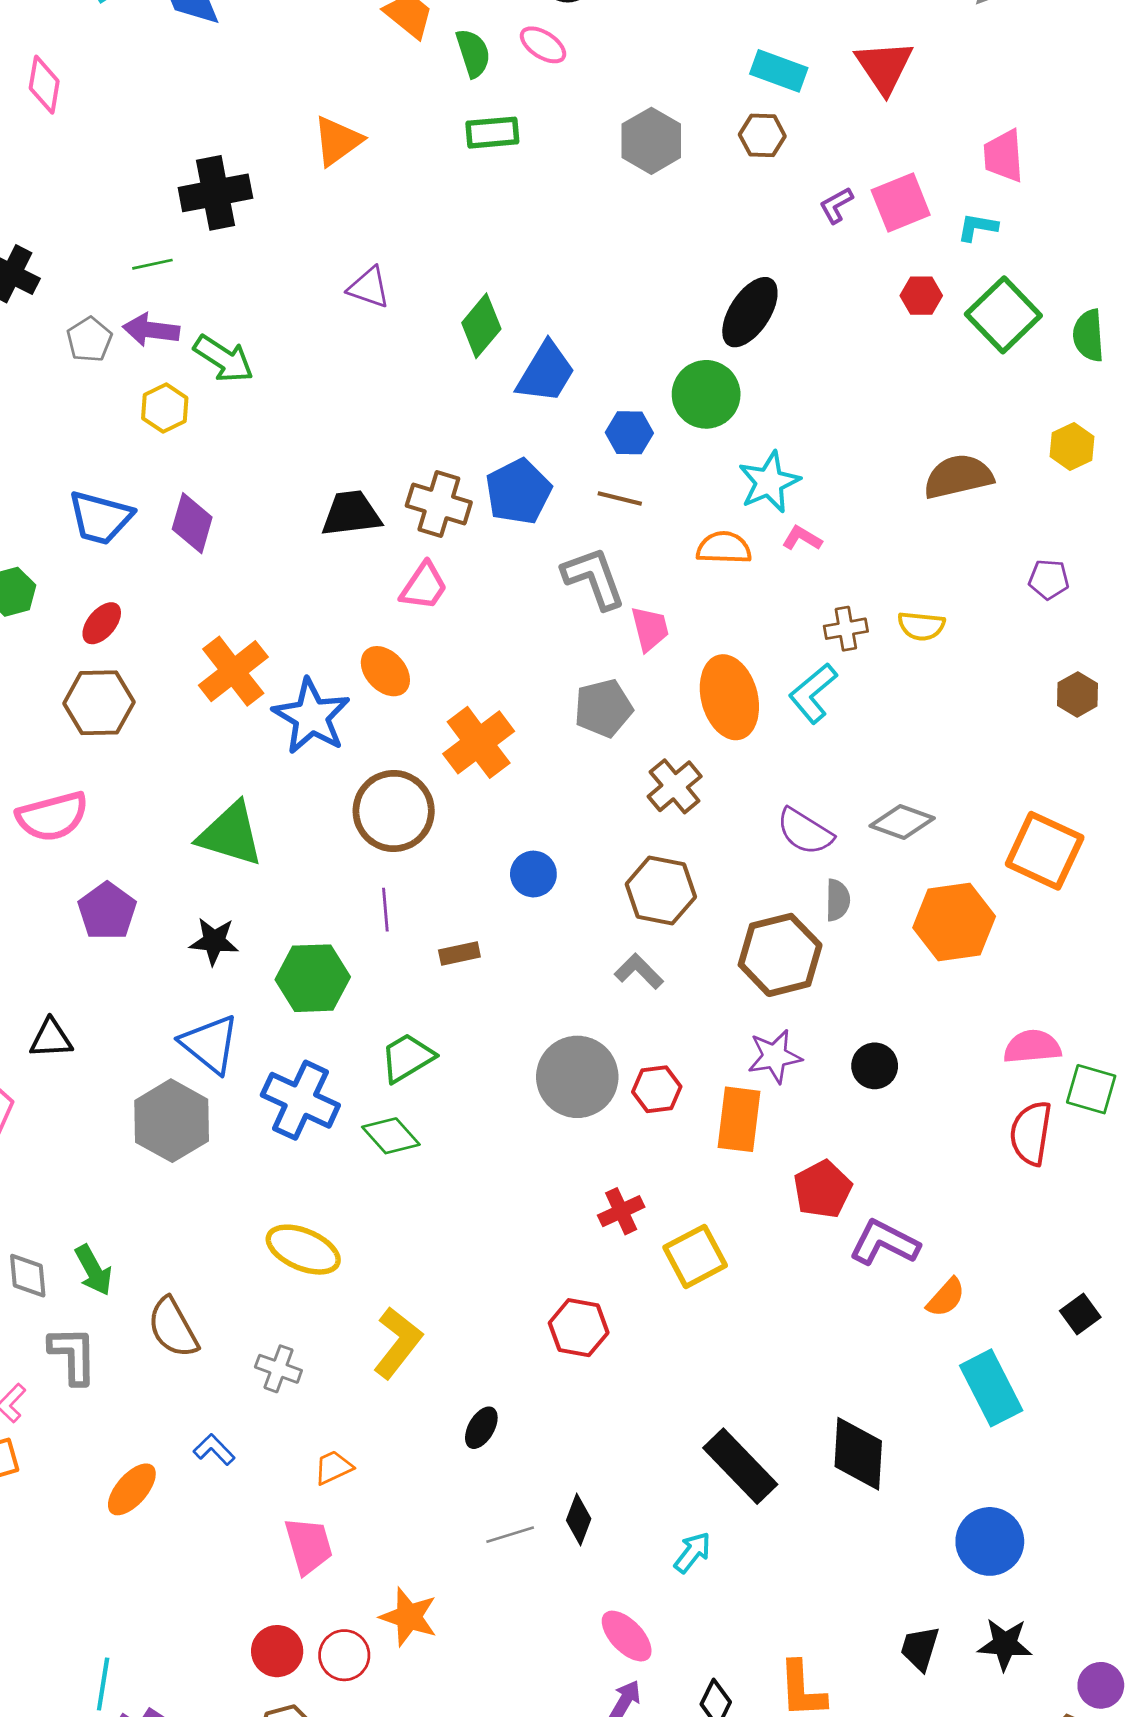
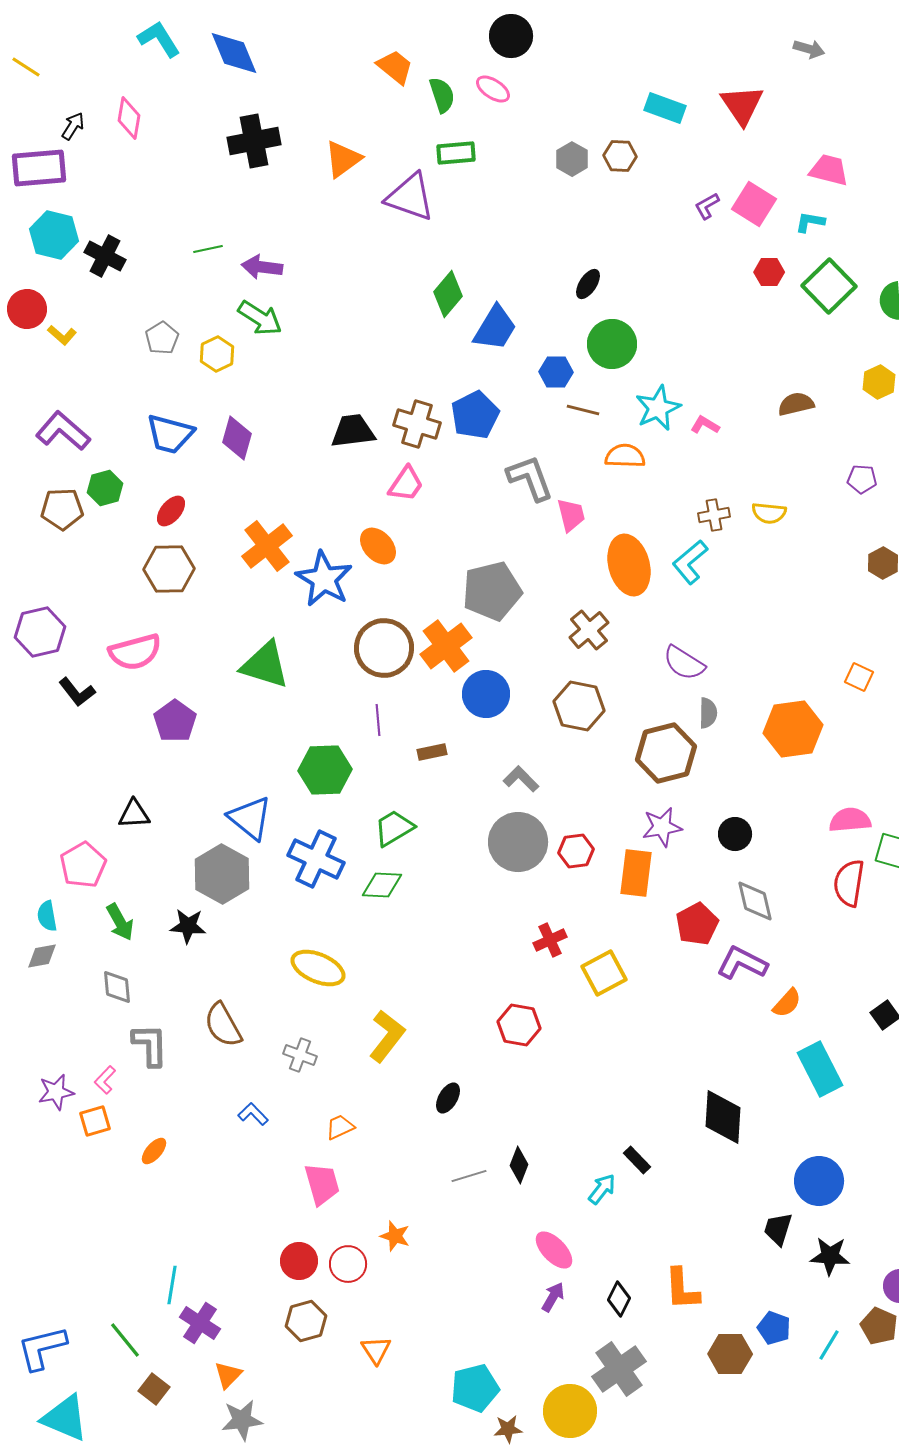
brown hexagon: (762, 135) -> (620, 156), moved
gray hexagon: (651, 141) -> (572, 159), size x0.7
pink trapezoid: (1003, 156) -> (829, 170), turned 108
black cross: (215, 193) -> (254, 141), moved
pink square: (901, 202) -> (754, 204), turned -36
purple triangle: (369, 287) -> (410, 197), moved, size x1.6
black ellipse: (750, 312) -> (588, 284), moved, size x0.6
purple arrow: (151, 330) -> (262, 267), moved
gray pentagon: (89, 340) -> (162, 338), moved
brown semicircle: (958, 477) -> (796, 404), size x0.7
brown line: (620, 499) -> (583, 410), moved
pink L-shape: (802, 538) -> (705, 425), moved
gray pentagon: (603, 708) -> (492, 591), moved, size x1.4
orange cross: (479, 742) -> (446, 646), moved
gray diamond: (902, 822) -> (755, 901), moved, turned 57
orange square: (1045, 851) -> (859, 677), size x0.5
blue circle: (533, 874) -> (486, 694), size x1.4
black star: (214, 941) -> (188, 926), moved
gray L-shape: (639, 971) -> (521, 779), moved
green diamond: (391, 1136) -> (382, 885), turned -45
green arrow: (93, 1270) -> (120, 922), moved
black rectangle: (740, 1466) -> (637, 1160), moved, size x0.5
orange ellipse: (132, 1489) -> (154, 1151), moved, size x0.7
orange star: (409, 1617) -> (395, 1236), size x0.7
black trapezoid: (920, 1648) -> (778, 1229), moved

